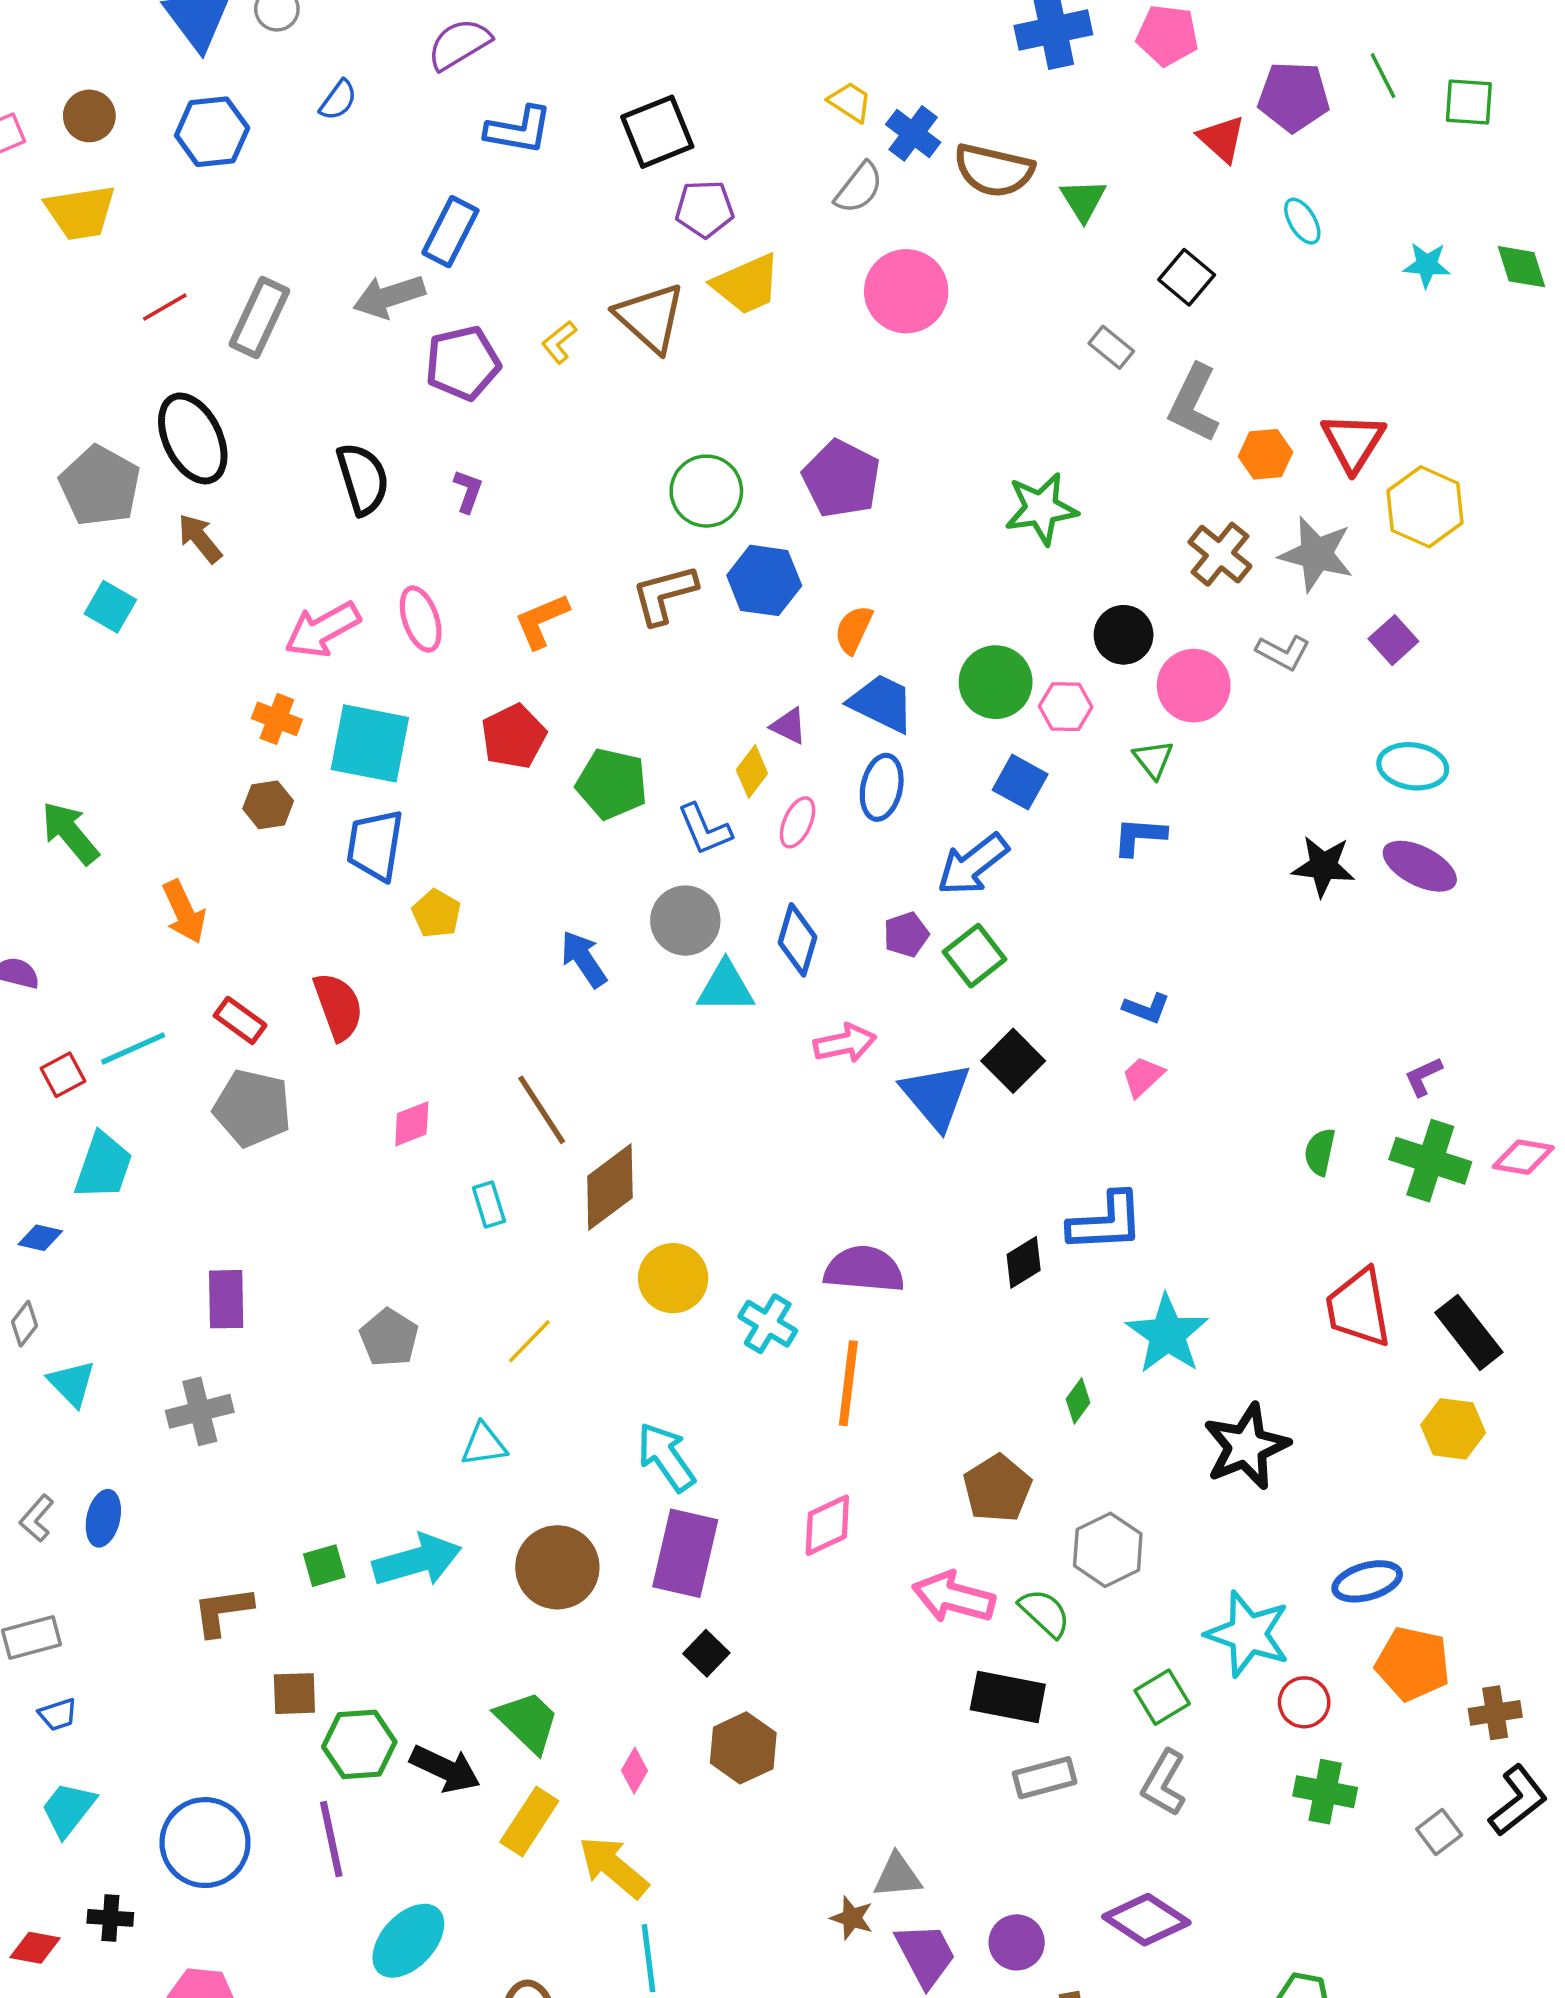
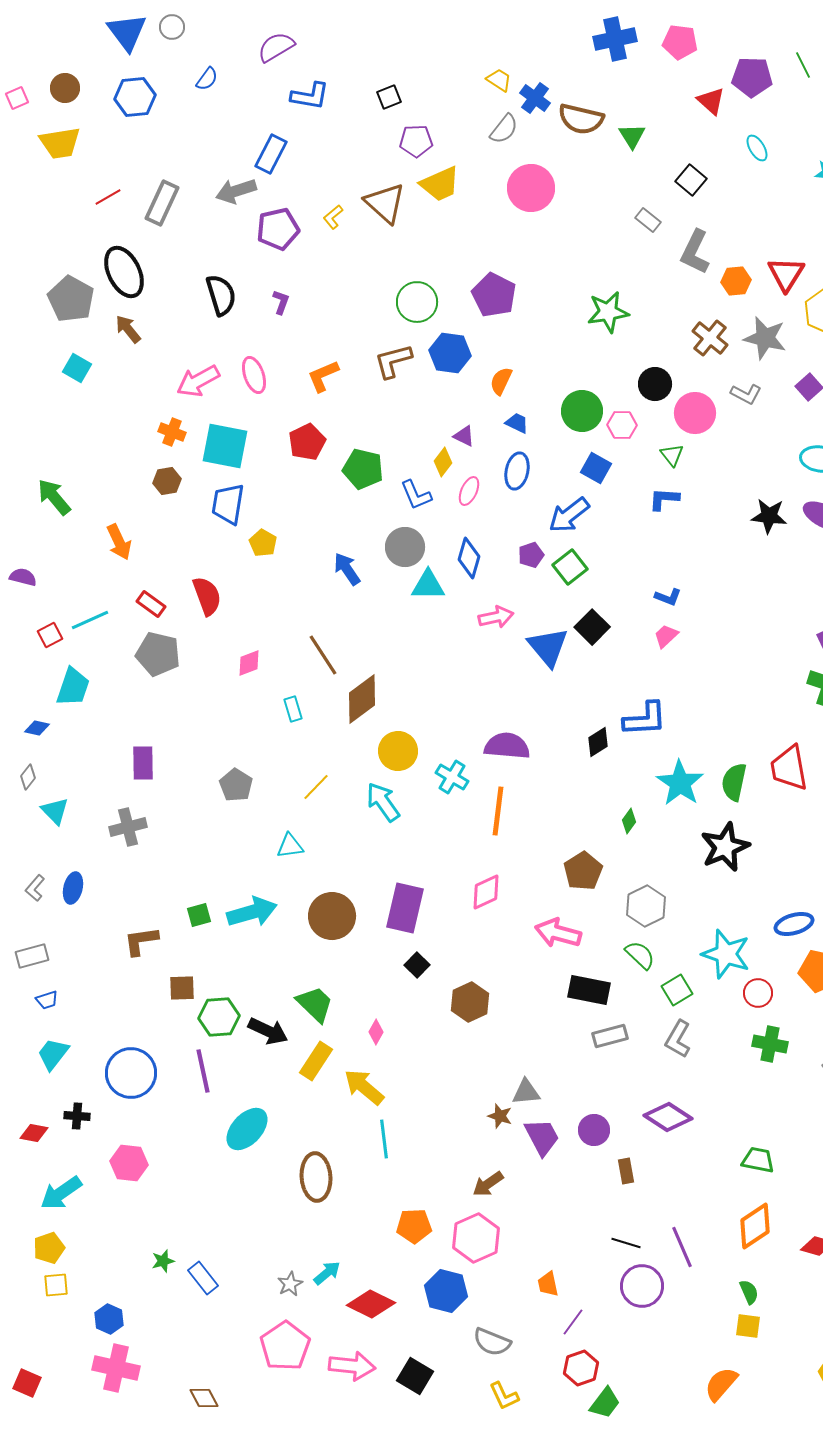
black square: (657, 132) -> (389, 97), size x0.6
blue trapezoid: (882, 703) -> (517, 423), size x0.6
green semicircle: (1320, 1152) -> (734, 782), moved, size x1.4
cyan arrow: (666, 1457) -> (383, 802), moved
green semicircle: (1045, 1613) -> (640, 955), moved
brown hexagon: (743, 1748) -> (470, 1002), moved

